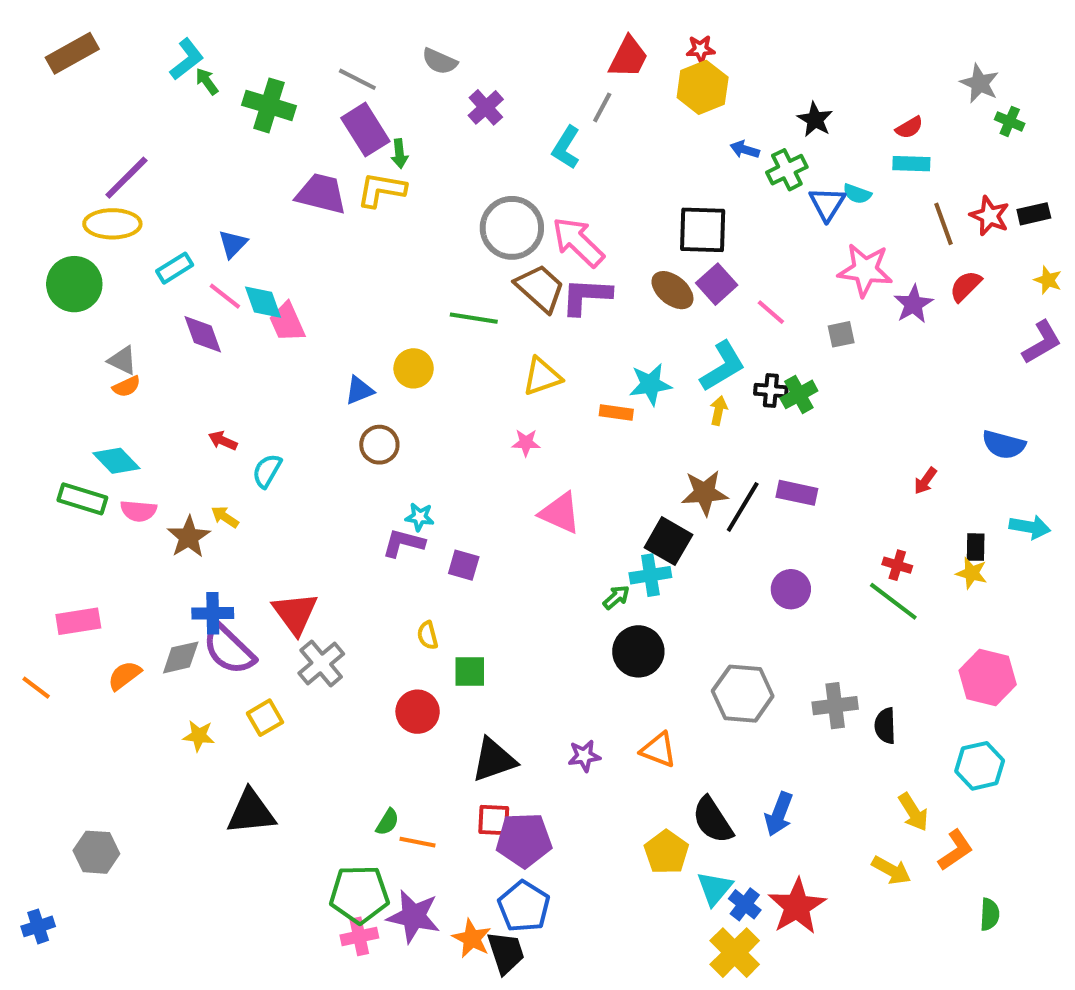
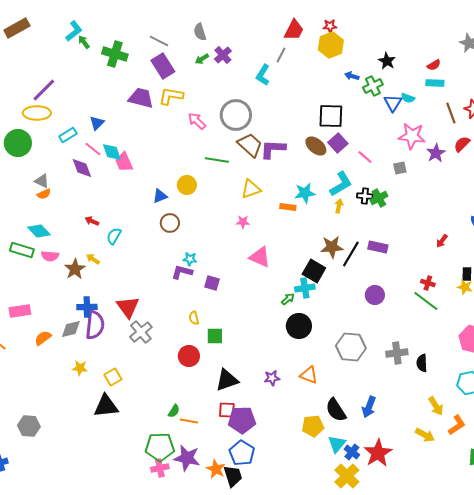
gray semicircle: (440, 61) -> (200, 32), turned 48
green arrow: (399, 154) -> (202, 59), moved, turned 64
pink arrow: (578, 242) -> (197, 121), moved, size x0.7
purple semicircle: (229, 649) -> (95, 325), turned -128
yellow square: (265, 718) -> (113, 377), moved
yellow pentagon: (666, 852) -> (313, 426), turned 30

